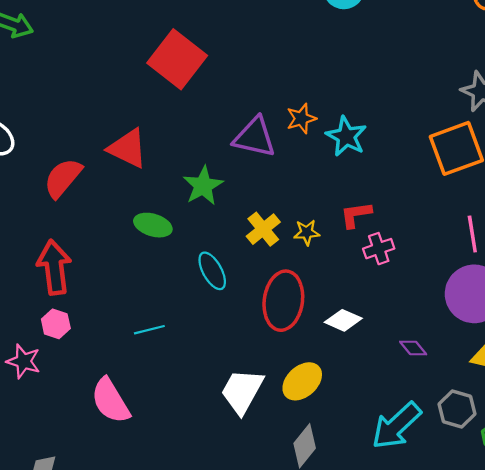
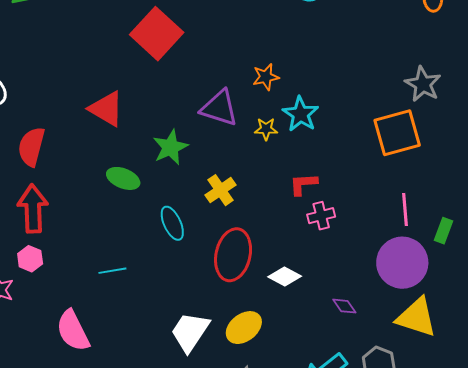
orange star: (301, 119) -> (266, 77), moved
red semicircle: (63, 178) -> (31, 147), moved, turned -30
yellow star: (307, 232) -> (266, 129), moved

